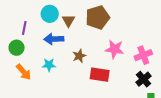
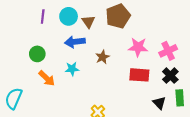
purple line: (24, 28) -> (43, 17), moved
red rectangle: (100, 75) -> (139, 75), moved

